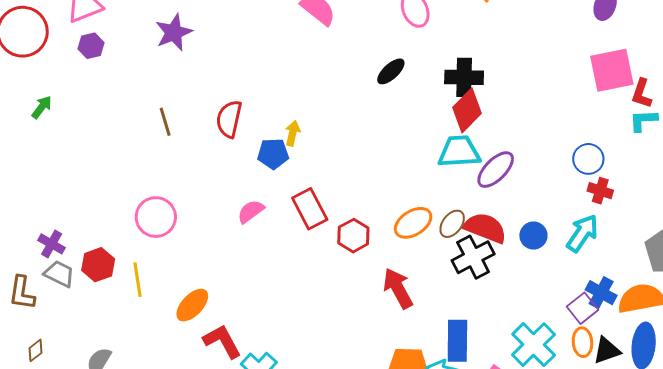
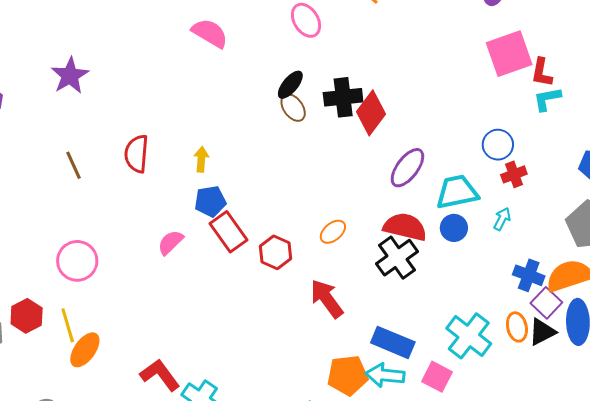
black cross: (464, 77) -> (343, 97), moved
cyan trapezoid: (459, 152) -> (457, 192), moved
blue pentagon: (273, 154) -> (210, 201), moved
red cross: (600, 191) -> (514, 174), turned -30
orange ellipse: (413, 223) -> (333, 232), size x0.7
brown ellipse: (452, 224) -> (293, 108), moved, turned -64
cyan arrow: (582, 233) -> (502, 219), size x0.6
orange ellipse: (192, 305) -> (85, 350), moved
purple square: (583, 308) -> (546, 303), moved
blue rectangle: (457, 341) -> (393, 342), turned -60

